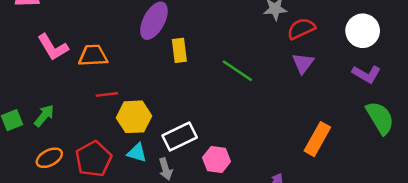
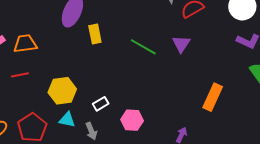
purple triangle: (303, 63) -> (181, 44), moved
red line: (107, 94) -> (20, 75), moved
white rectangle: (180, 137) -> (101, 104), size x0.6

